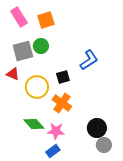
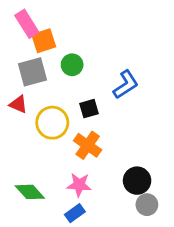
orange square: (46, 20) -> (44, 41), moved
green circle: (41, 46) -> (72, 65), moved
green diamond: (34, 124) -> (30, 192), moved

